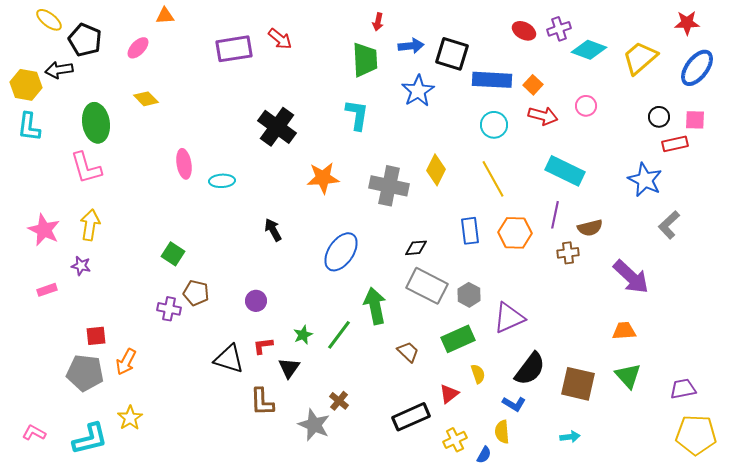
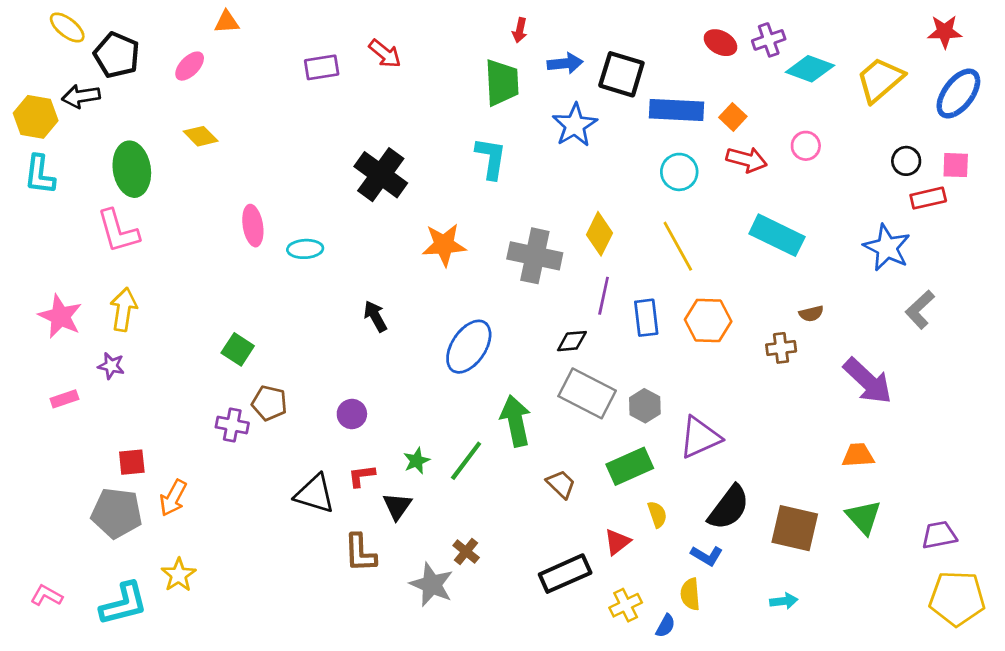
purple rectangle: (234, 49) -> (322, 67), size x0.7
purple line: (555, 215) -> (604, 296), moved
brown semicircle: (590, 228) -> (811, 314), size x0.7

